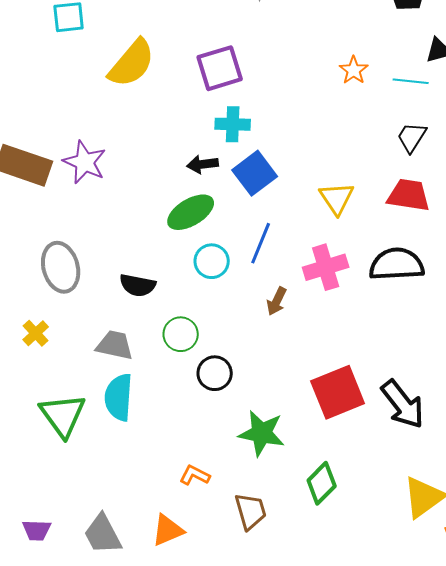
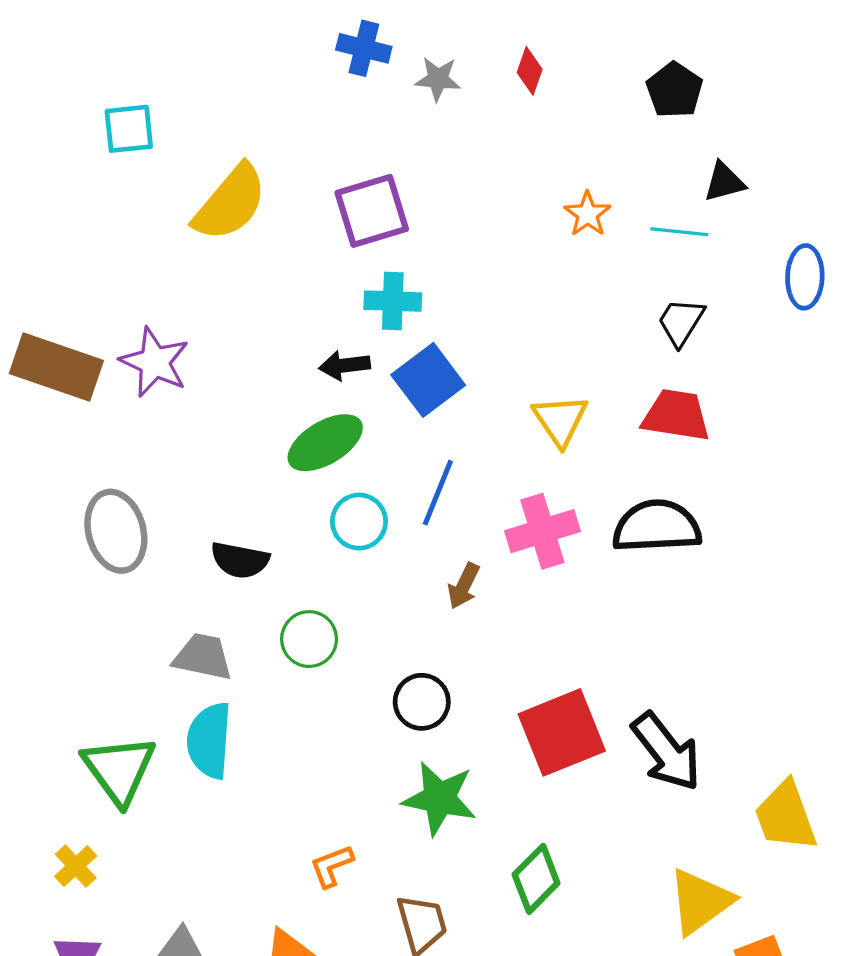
yellow cross: (36, 333) -> (76, 866), moved
black circle: (215, 373) -> (422, 702), moved
orange L-shape: (195, 475) -> (332, 866), turned -48

